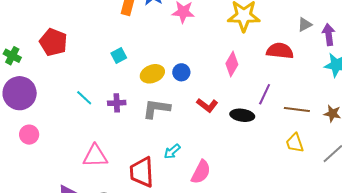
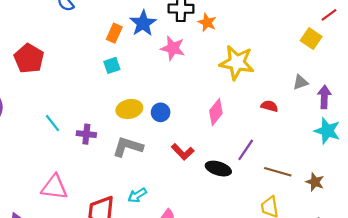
red semicircle: (280, 51) -> (269, 106), size x0.6
cyan square: (119, 56) -> (112, 65), moved

